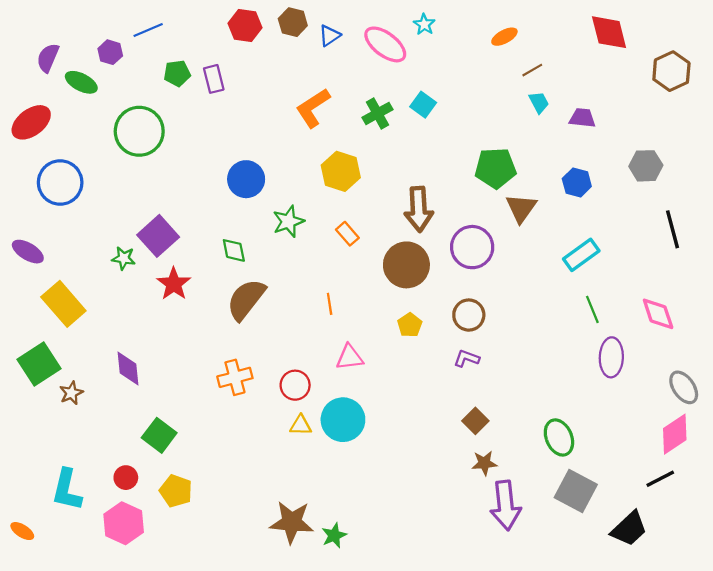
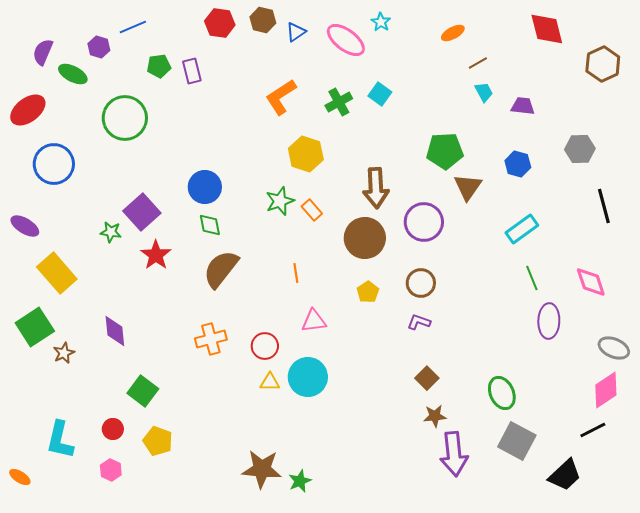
blue circle: (246, 179) -> (205, 187), moved
green star: (288, 221) -> (280, 201), moved
gray ellipse: (684, 387) -> (614, 348), turned -32
pink hexagon: (124, 523) -> (111, 470), size x0.6

